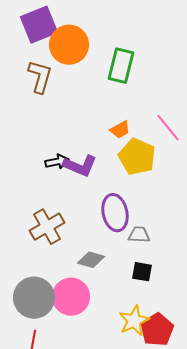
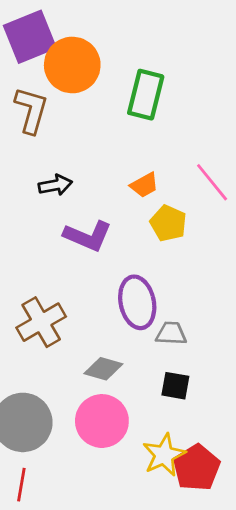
yellow pentagon: (137, 157) -> (168, 223), size x0.7
black arrow: (57, 162) -> (55, 185), moved
pink circle: (71, 297) -> (102, 421), moved

